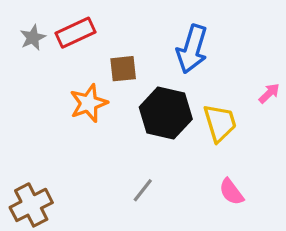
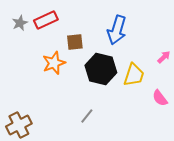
yellow trapezoid: (220, 123) -> (134, 75), turned 35
pink semicircle: (231, 192) -> (160, 98), moved

